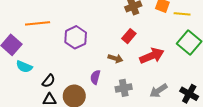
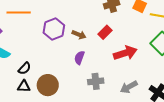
brown arrow: (115, 58) -> (79, 35), moved
purple semicircle: (95, 77) -> (79, 58), moved

